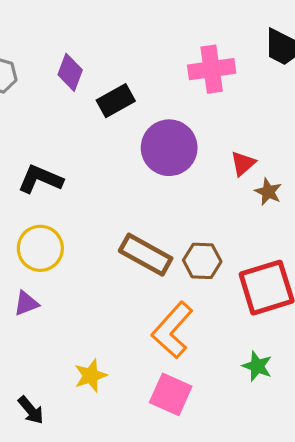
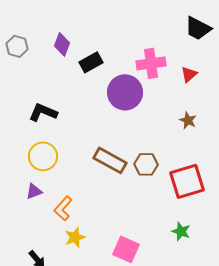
pink cross: (212, 69) -> (151, 63), moved
red triangle: (243, 163) -> (189, 74), moved
orange L-shape: (172, 330) -> (63, 208), moved, size x0.7

